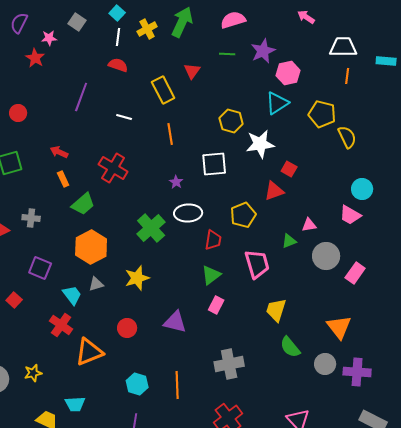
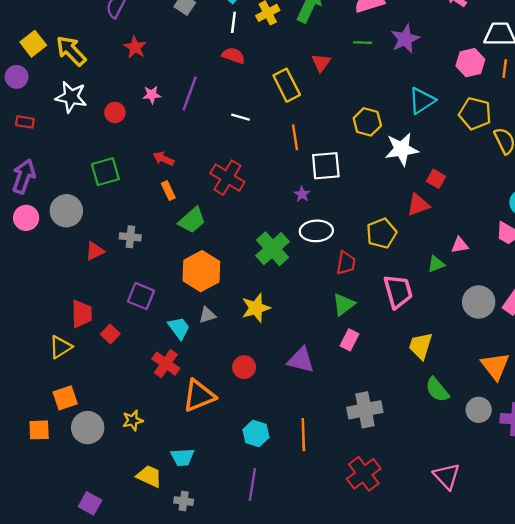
pink star: (49, 38) -> (152, 95), moved
pink hexagon: (288, 73) -> (470, 63), moved
white square: (214, 164) -> (326, 166), moved
gray circle: (326, 256) -> (479, 302), moved

